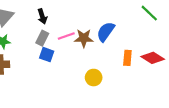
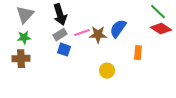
black arrow: (42, 16) -> (60, 15), size x1.5
gray rectangle: (42, 38) -> (60, 35), turned 32
red diamond: (153, 58) -> (161, 29), moved

